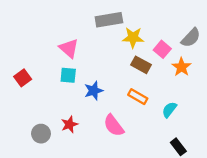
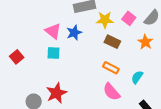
pink square: (162, 49) -> (129, 18), moved
blue star: (94, 91) -> (74, 33), moved
red star: (69, 124) -> (56, 93), size x1.5
pink semicircle: (114, 126) -> (111, 92), moved

